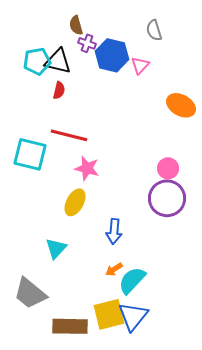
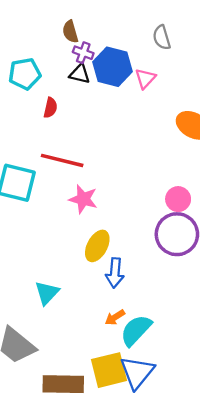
black triangle: (58, 61) -> (80, 74), moved, size x0.7
yellow ellipse: (75, 202) -> (97, 246), moved

